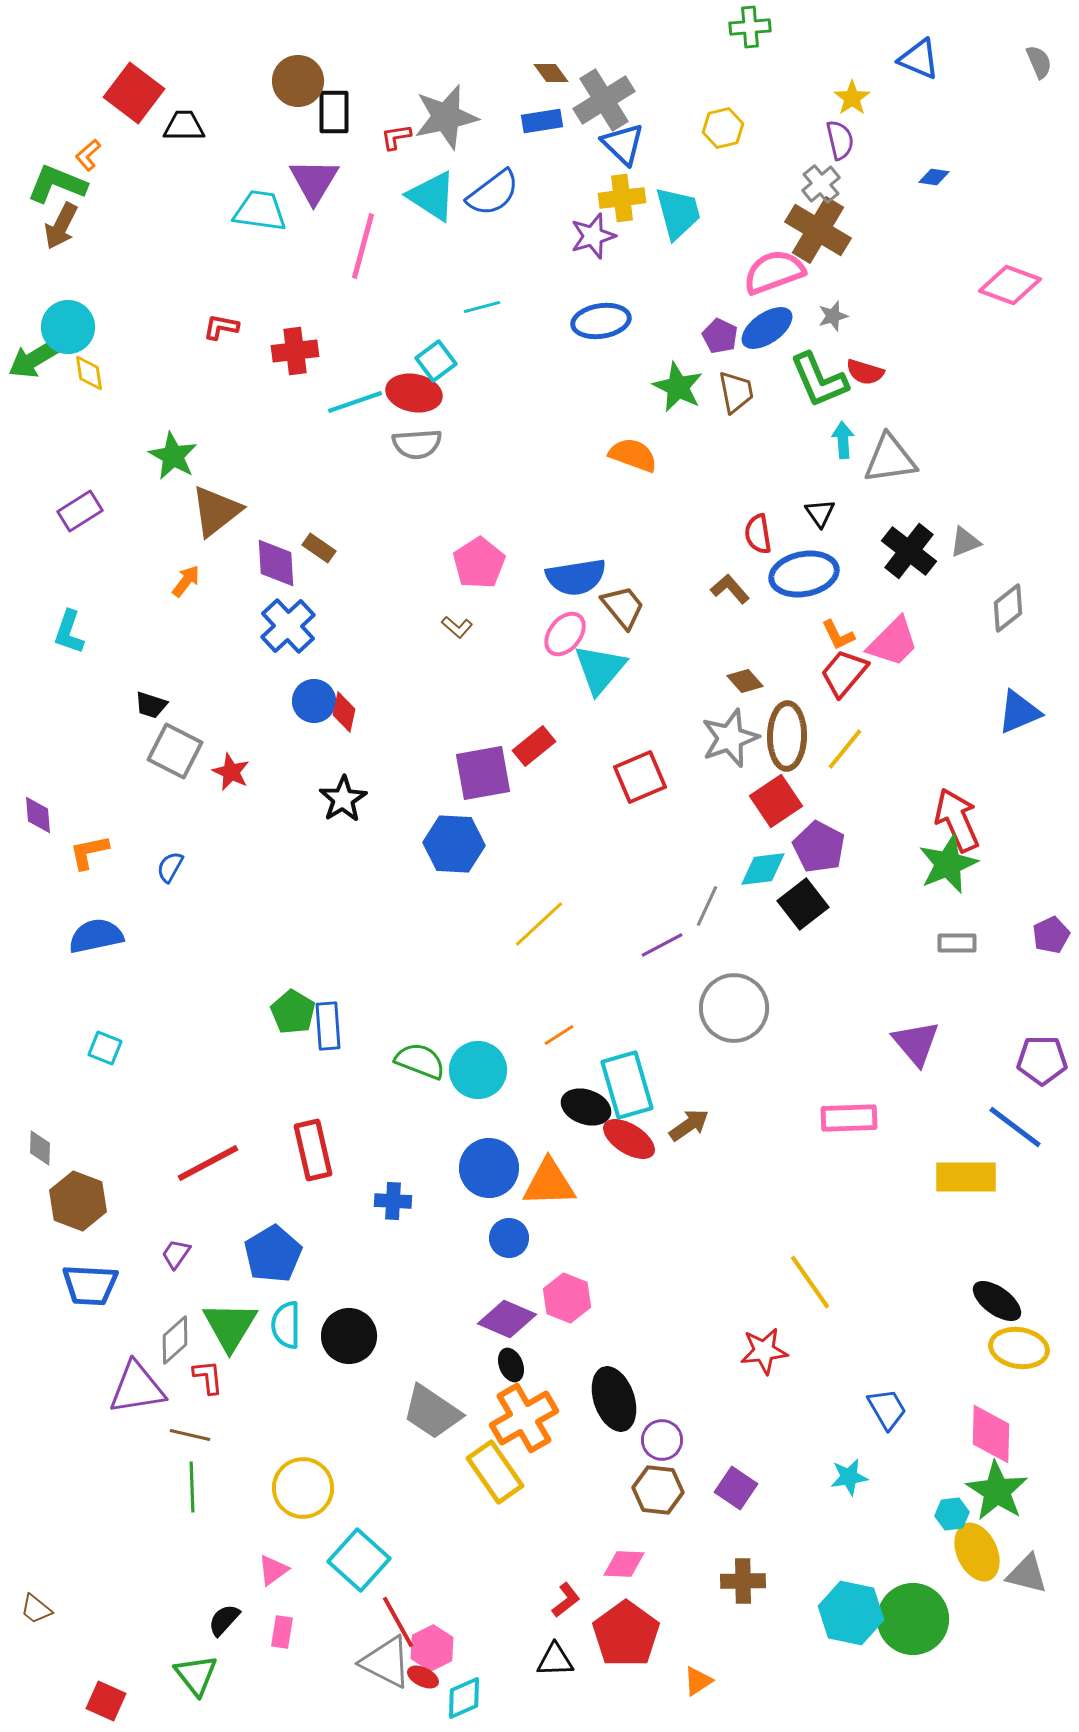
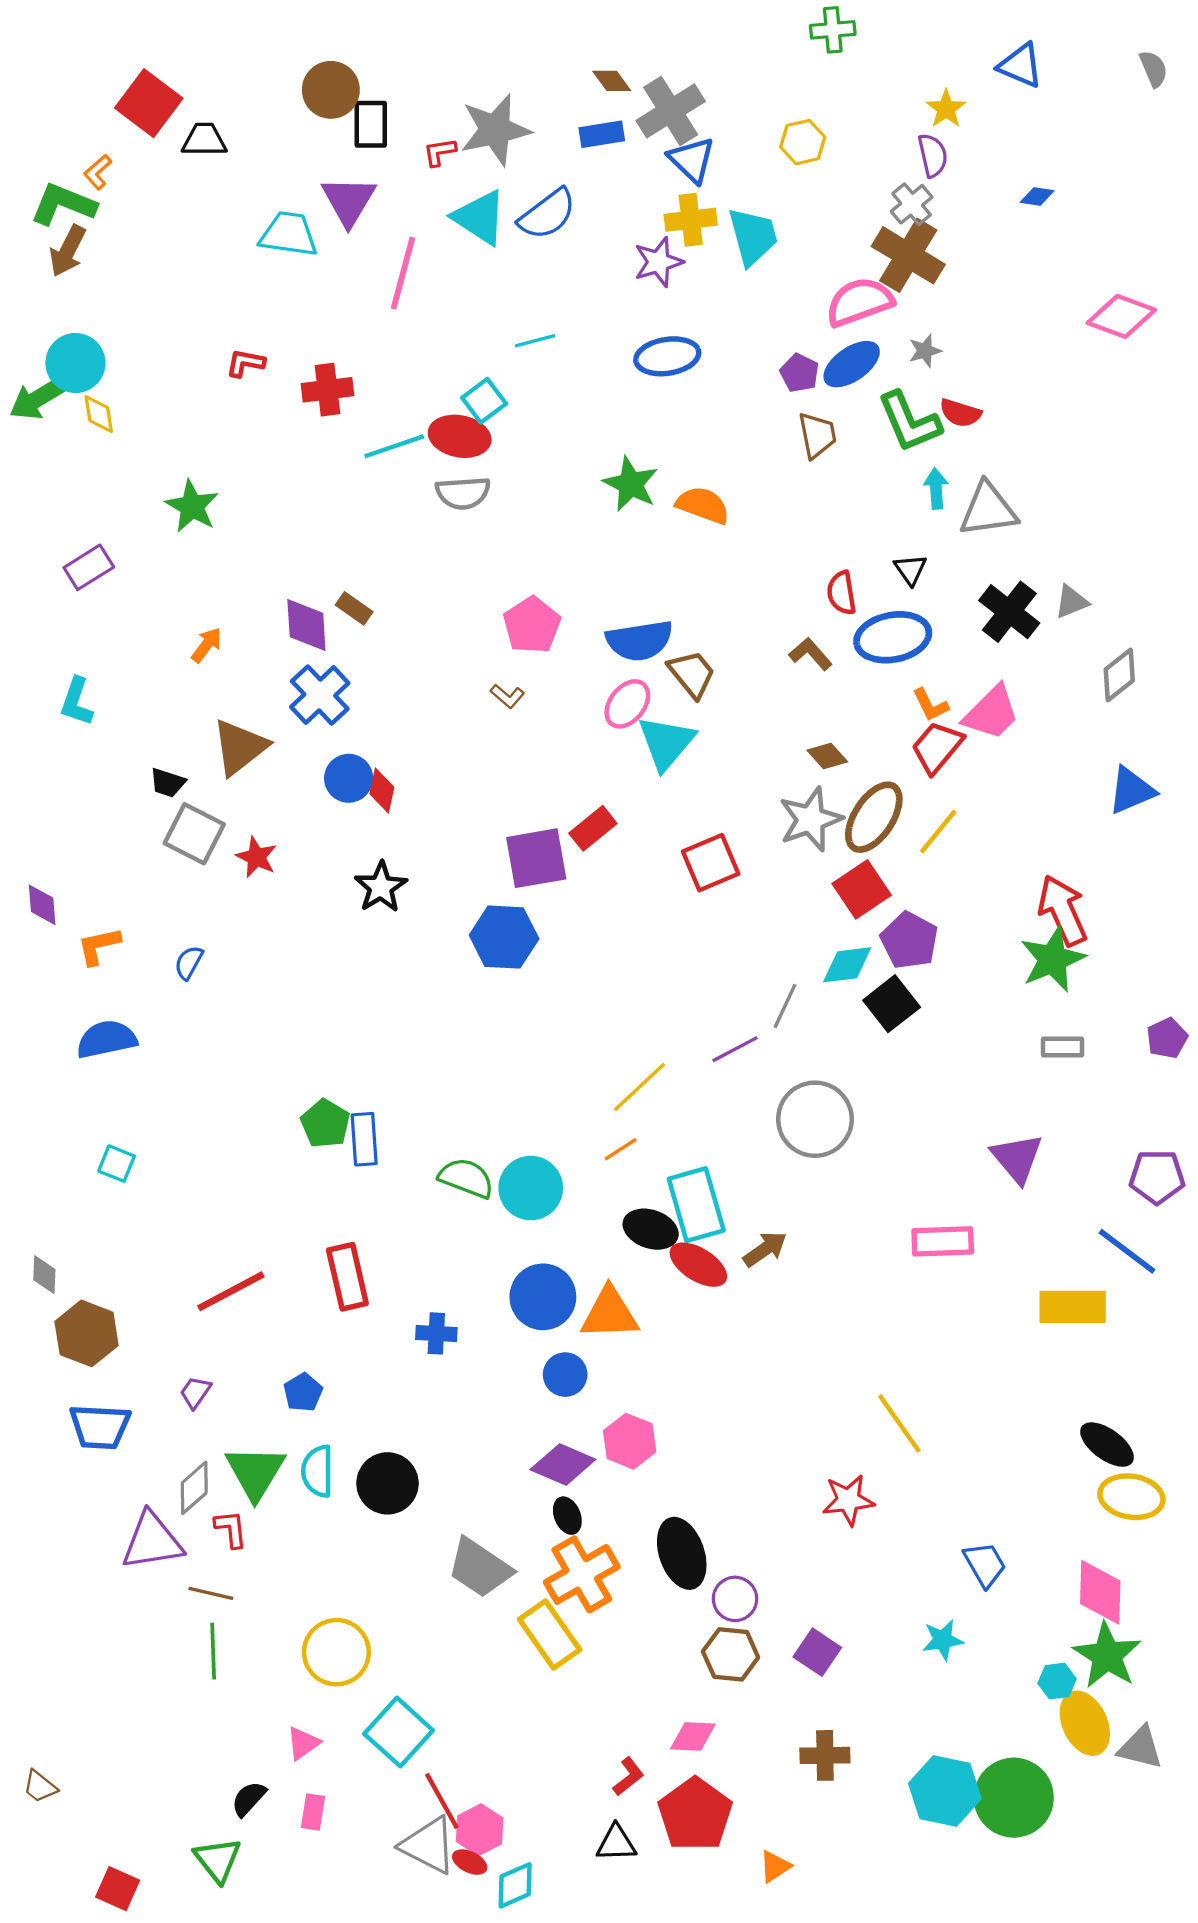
green star: (678, 387) -> (631, 484), moved
brown triangle: (216, 511) -> (240, 747), moved
brown ellipse: (787, 736) -> (874, 817), turned 32
yellow line: (539, 924) -> (640, 1087), moved
blue pentagon: (273, 1254) -> (303, 1392), size x0.6

